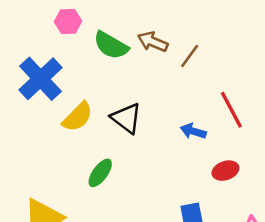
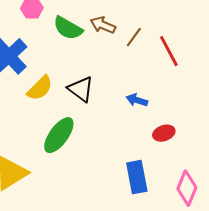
red line: (231, 110) -> (169, 51), moved
green ellipse: (100, 173) -> (59, 135), size x1.5

